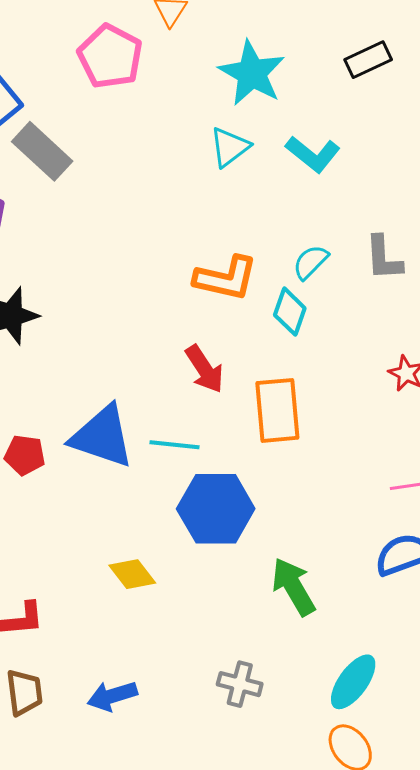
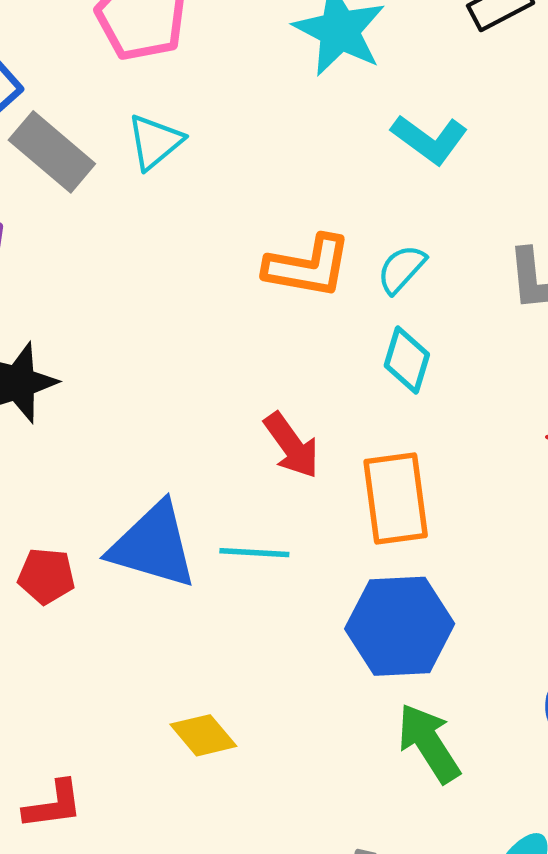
cyan triangle: (230, 147) -> (155, 142), moved
cyan semicircle: (311, 262) -> (401, 269), moved
orange L-shape: (226, 278) -> (308, 266), moved
blue hexagon: (216, 509) -> (400, 626), moved

